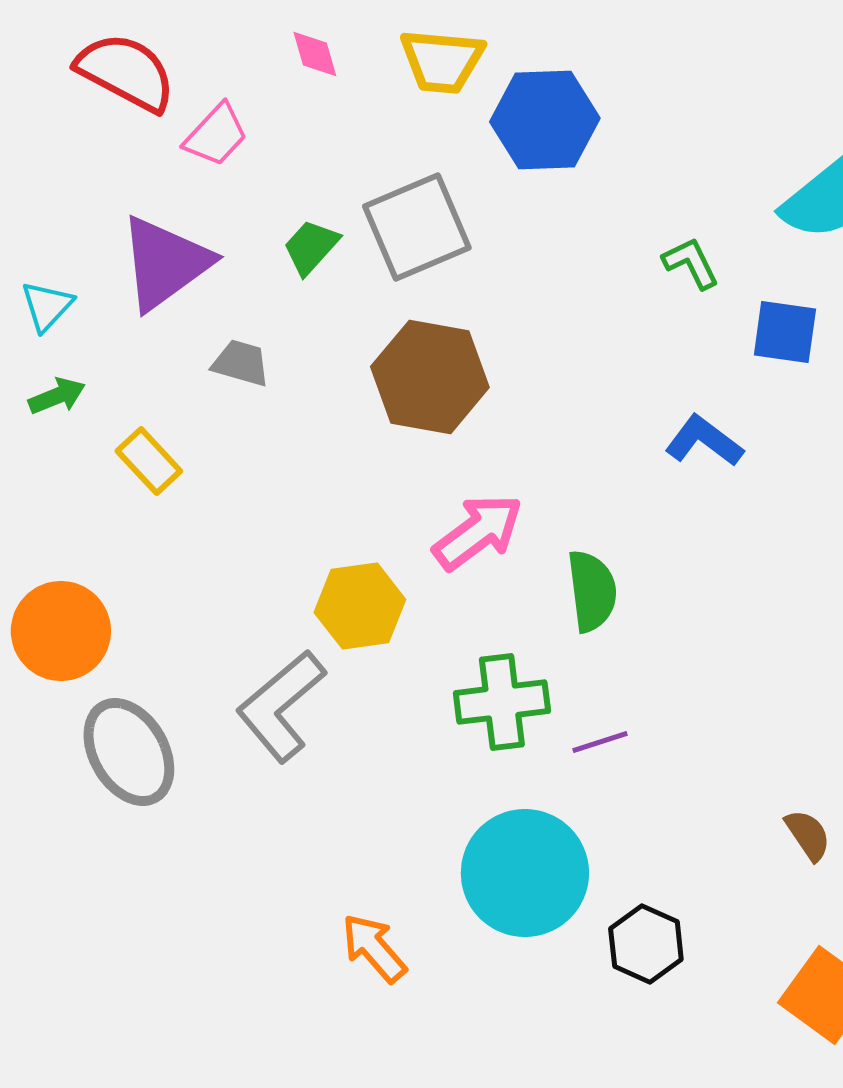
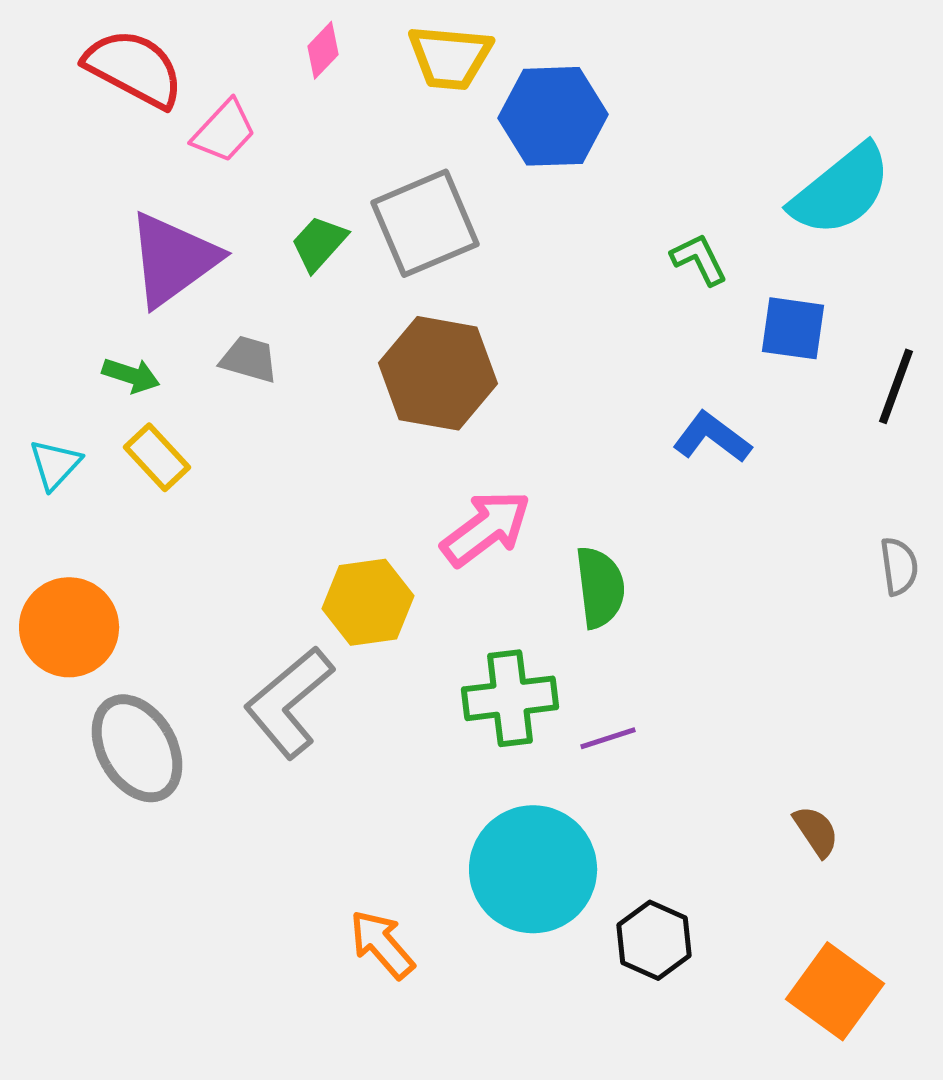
pink diamond: (315, 54) -> (323, 50), turned 60
cyan triangle: (47, 306) -> (55, 464), moved
green arrow: (57, 396) -> (131, 375), moved, turned 40

